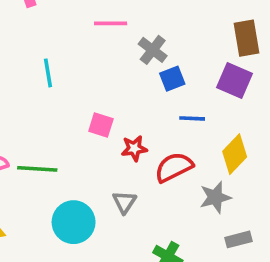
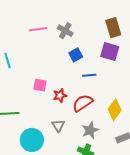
gray cross: (153, 50) -> (65, 31), moved
yellow diamond: (235, 154) -> (115, 110), moved
gray star: (215, 197) -> (90, 130), moved

